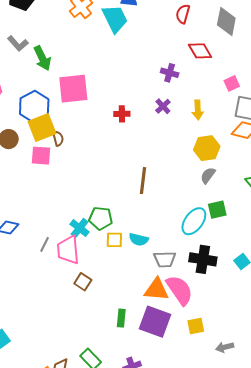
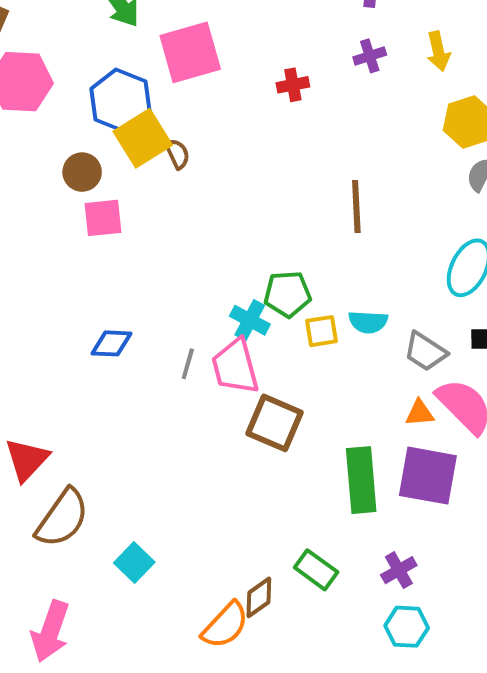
purple cross: (163, 106) -> (370, 56), turned 35
pink square: (41, 156) -> (103, 218), moved
gray trapezoid: (165, 259) -> (425, 352), turned 45
brown square: (83, 282) -> (275, 423), size x1.6
orange triangle: (156, 290) -> (420, 413), size x0.6
green rectangle: (121, 318) -> (361, 480), size x1.8

